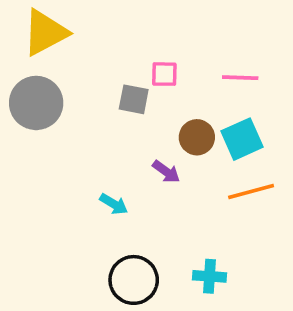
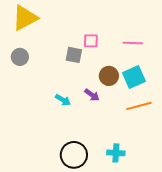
gray circle: (36, 103) -> (20, 57), size x0.6
cyan arrow: (114, 204) -> (63, 100), moved

